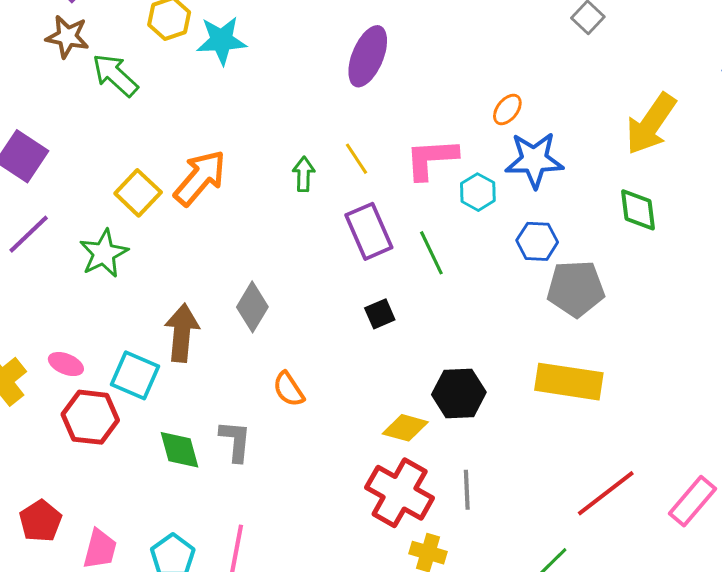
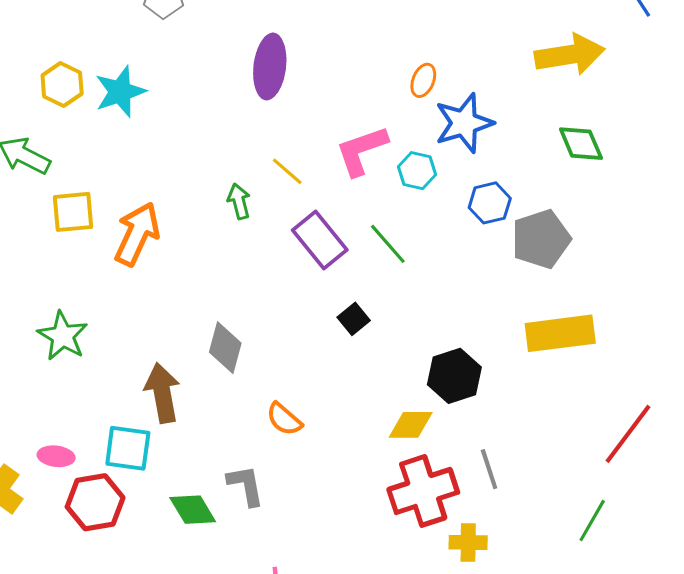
yellow arrow: (651, 124) -> (570, 55), turned -118
yellow square: (138, 193) -> (73, 212), moved, turned -33
red cross: (400, 493) -> (423, 491), turned -32

